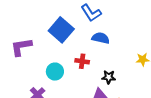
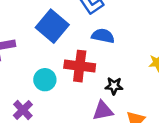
red cross: (82, 61) -> (80, 66), size x1.6

